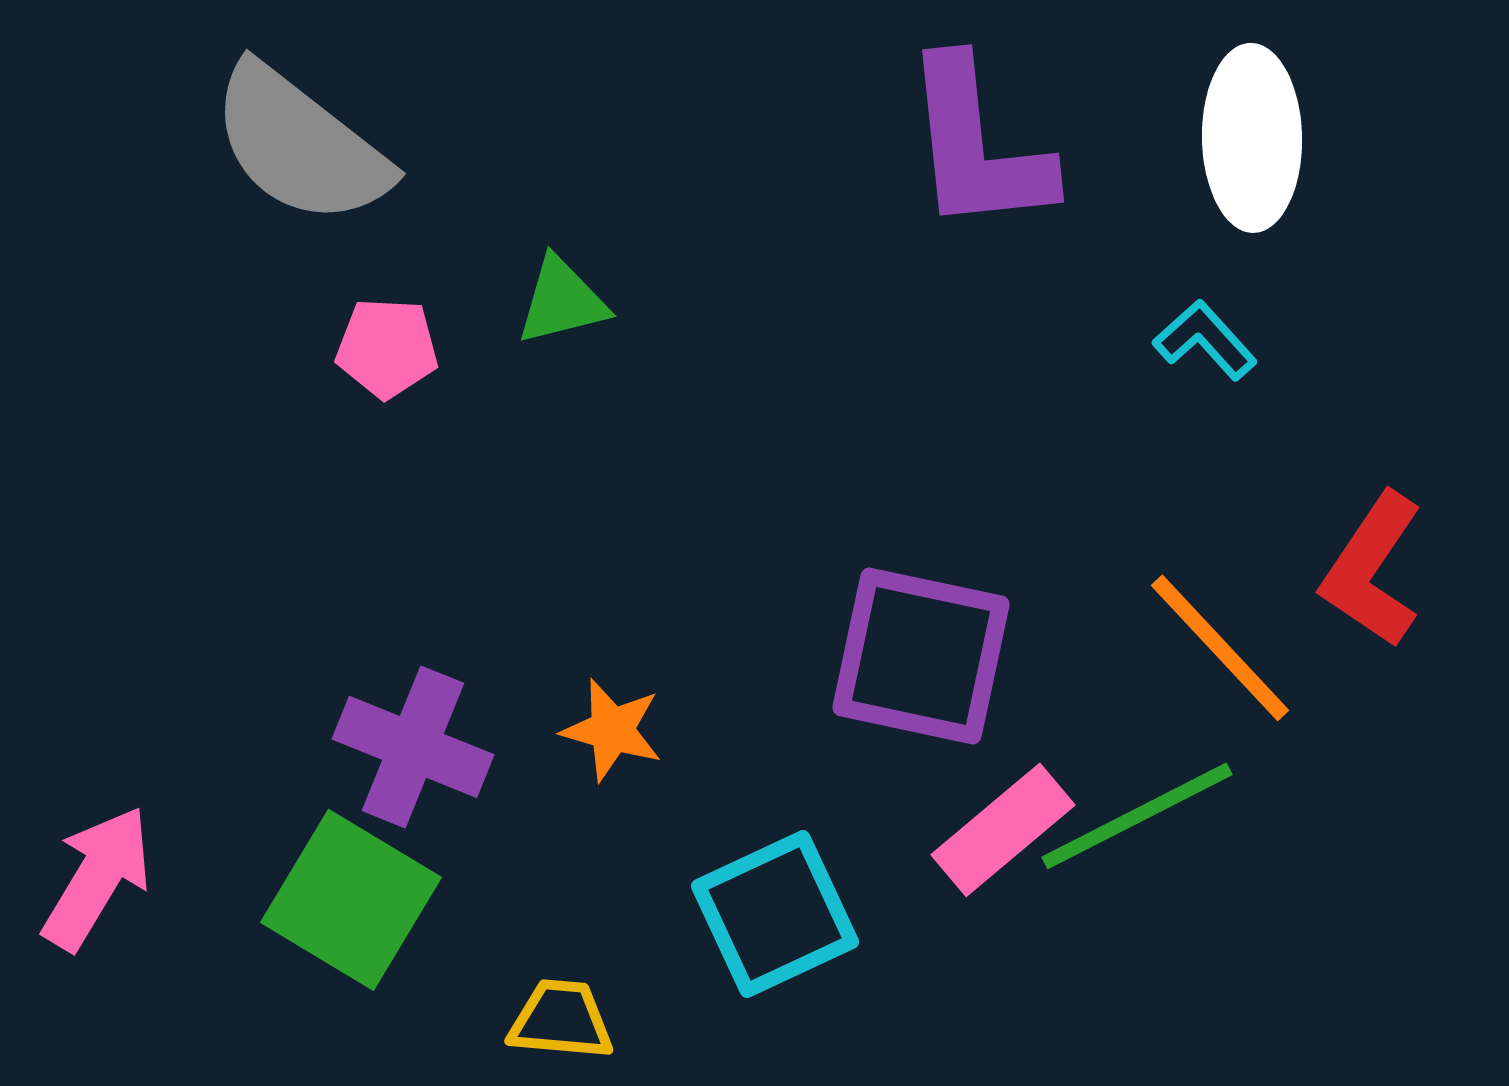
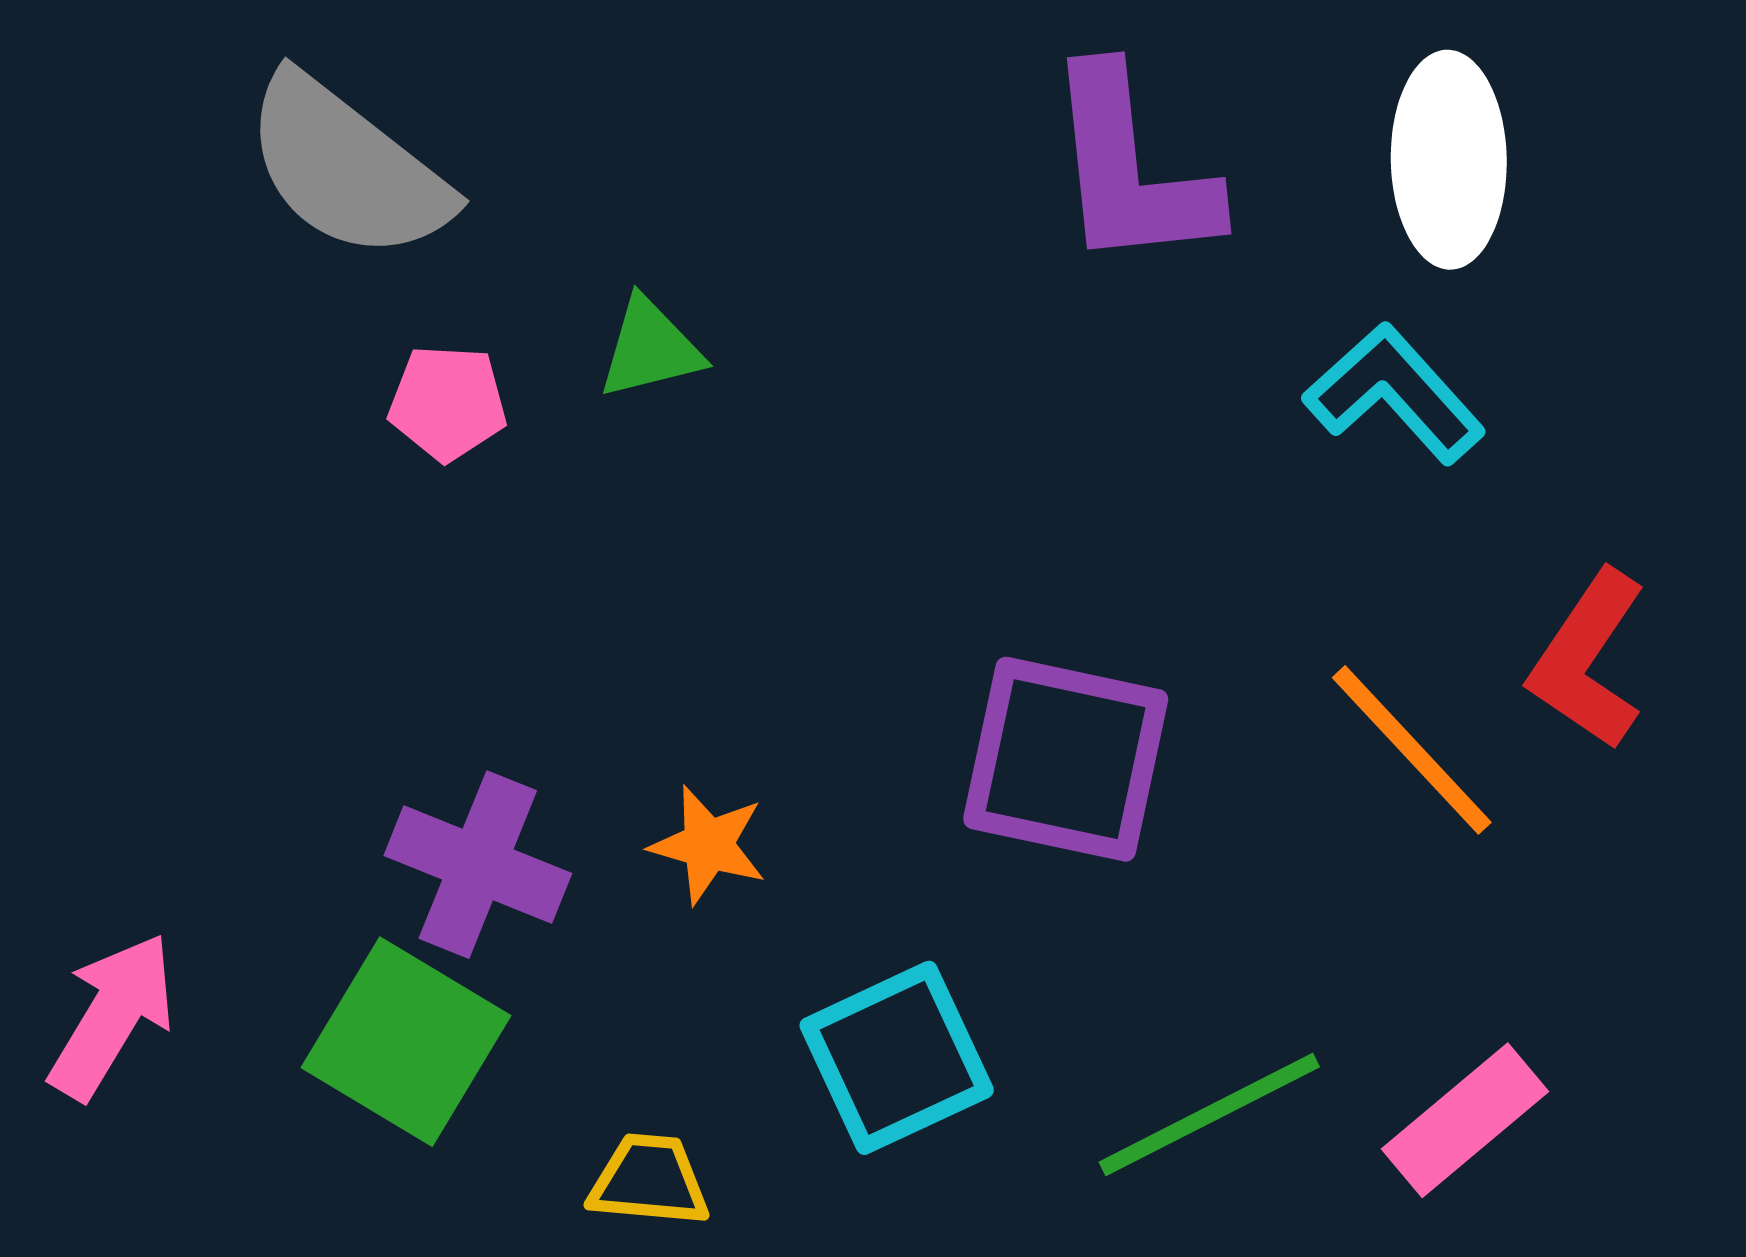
cyan L-shape: (1205, 340) -> (1394, 393), size x1.5
green line: (1137, 816) -> (1209, 1114), moved
pink rectangle: (1003, 830) -> (1465, 1120), moved

